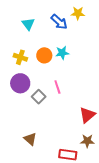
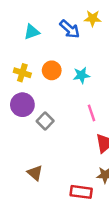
cyan triangle: (28, 24) -> (32, 32), turned 48
cyan star: (62, 53) -> (81, 75), moved
pink line: (57, 87) -> (91, 113), moved

